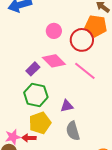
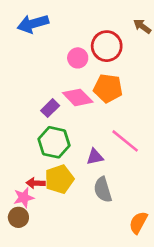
orange pentagon: (96, 26) -> (108, 88), moved
red circle: (82, 40) -> (107, 46), moved
pink line: (85, 71) -> (125, 141), moved
red arrow: (29, 138) -> (36, 183), moved

